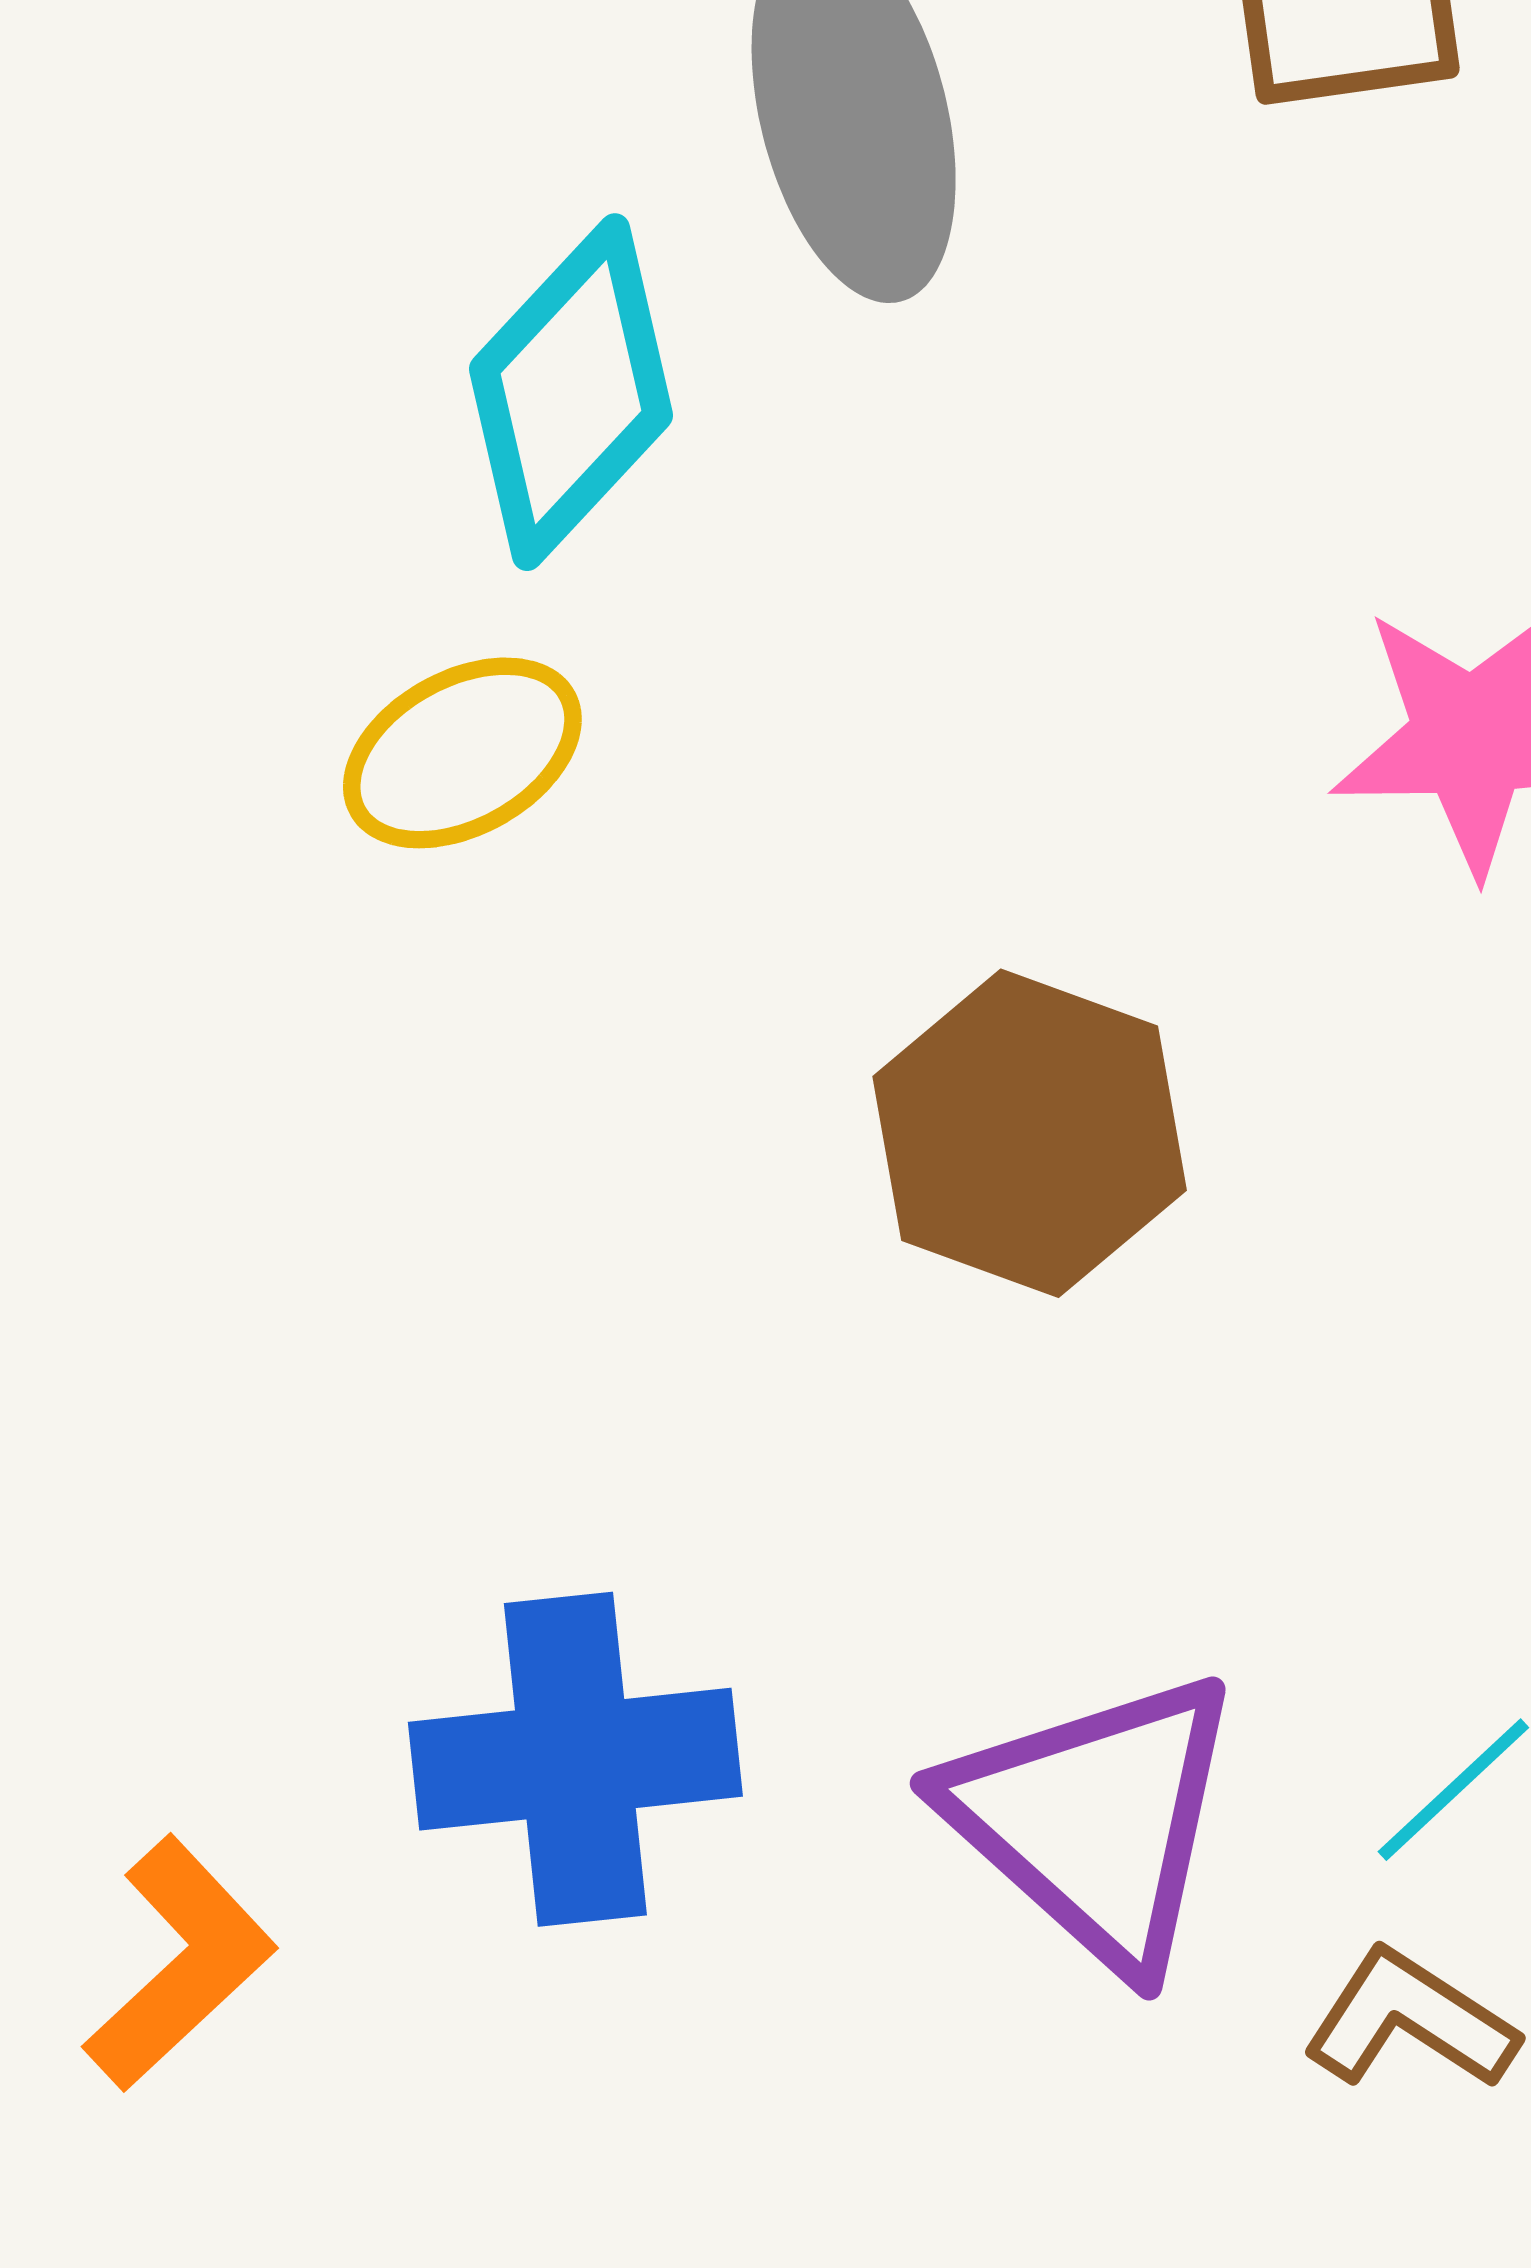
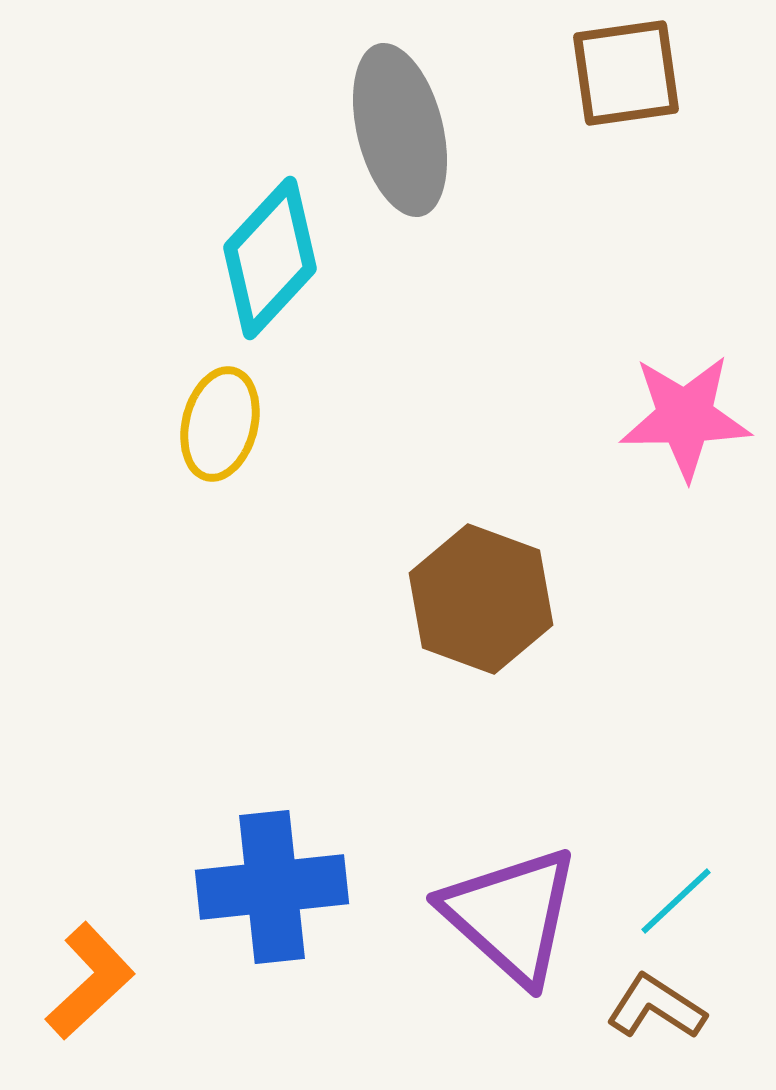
yellow ellipse: (462, 753) -> (220, 424), turned -47

